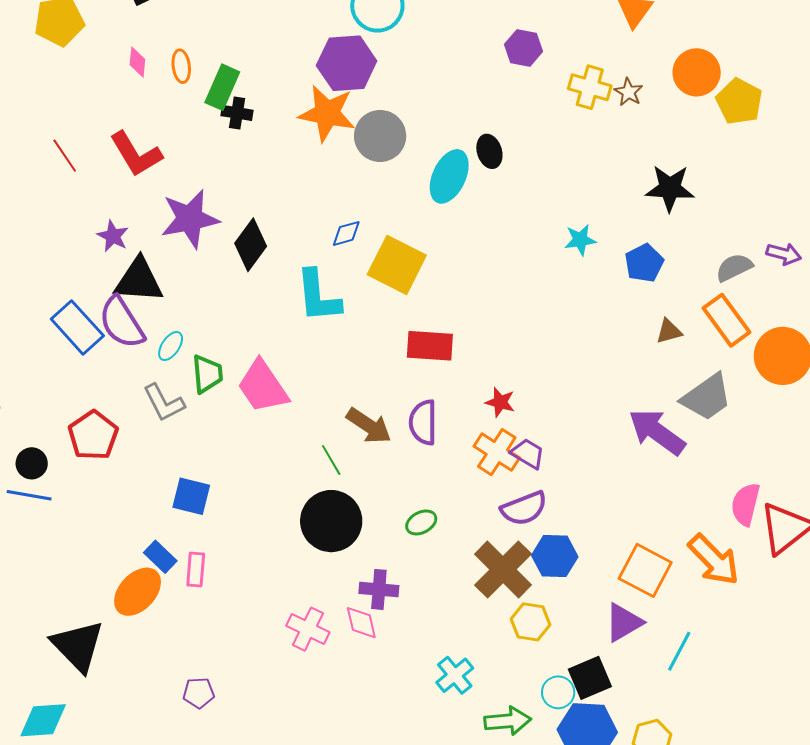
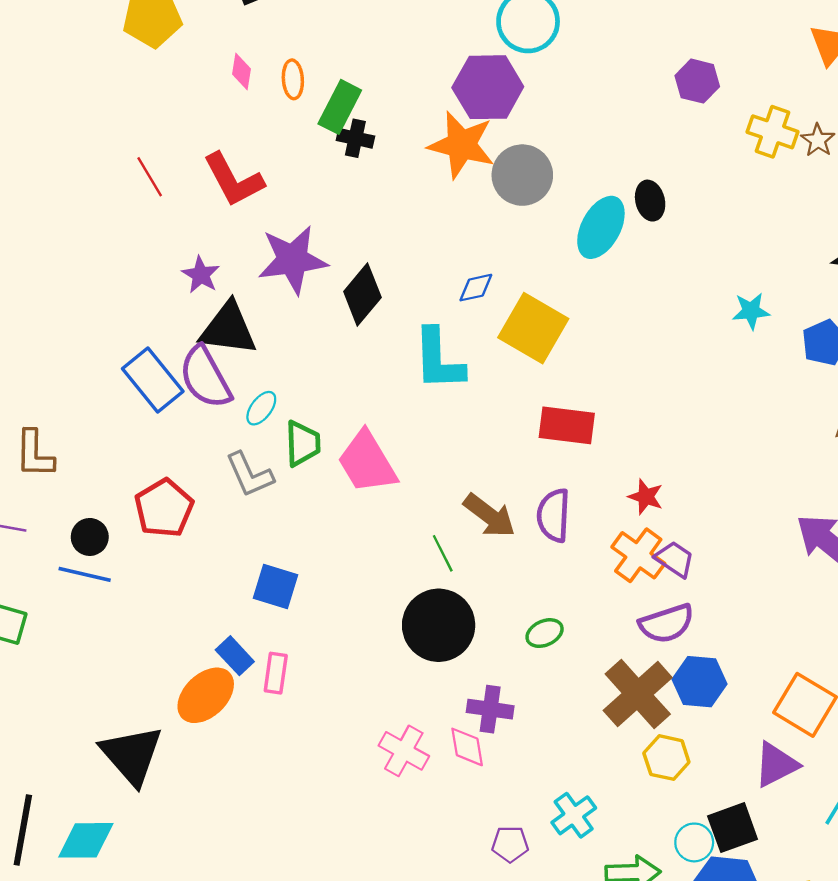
purple pentagon: (199, 693) -> (510, 844), moved

